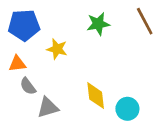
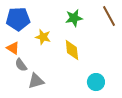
orange triangle: (17, 64) -> (13, 48), turned 40
yellow diamond: (96, 96) -> (72, 50), moved

